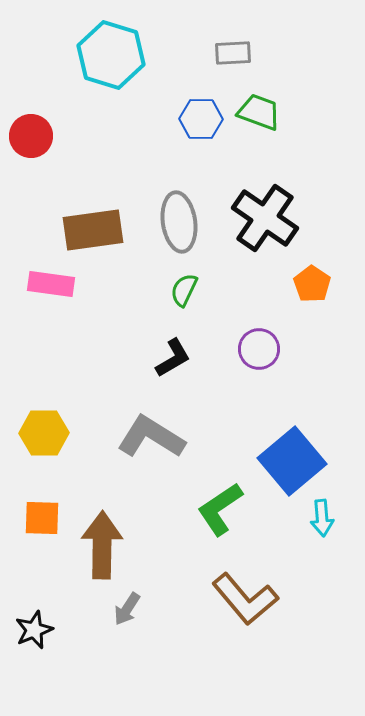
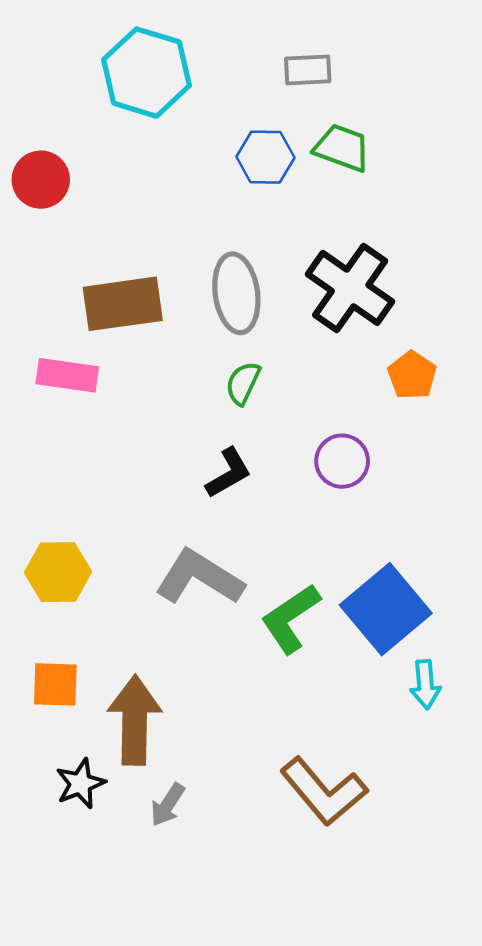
green L-shape: (220, 509) -> (291, 618), moved
black star: (34, 630) -> (80, 784), moved

